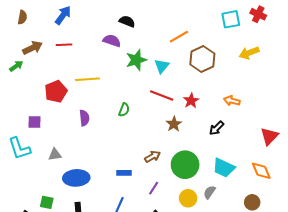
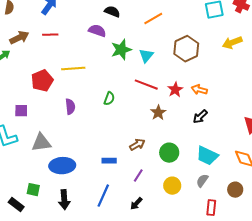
orange line: (179, 37) -> (153, 19), moved
orange arrow: (232, 101) -> (199, 90), moved
gray triangle: (55, 155) -> (41, 143), size x1.5
green circle: (185, 165) -> (169, 153), size x0.7
gray semicircle: (209, 192) -> (202, 181), moved

